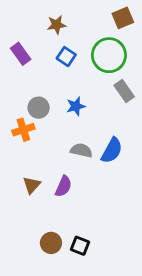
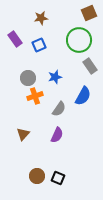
blue square: (66, 57) -> (39, 45), moved, turned 32
orange cross: (23, 130) -> (35, 96), moved
gray semicircle: (81, 150) -> (59, 109), turned 112
blue semicircle: (112, 150) -> (83, 96), moved
purple semicircle: (63, 186) -> (57, 135), moved

